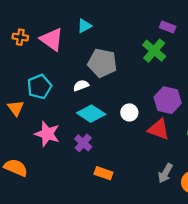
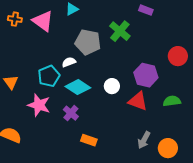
green cross: (154, 51) -> (120, 31), moved
cyan pentagon: (39, 87) -> (49, 76), moved

